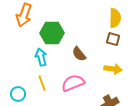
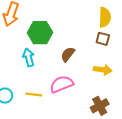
brown semicircle: (79, 54) -> (68, 54), turned 77
yellow line: (42, 83) -> (34, 94), moved, turned -63

